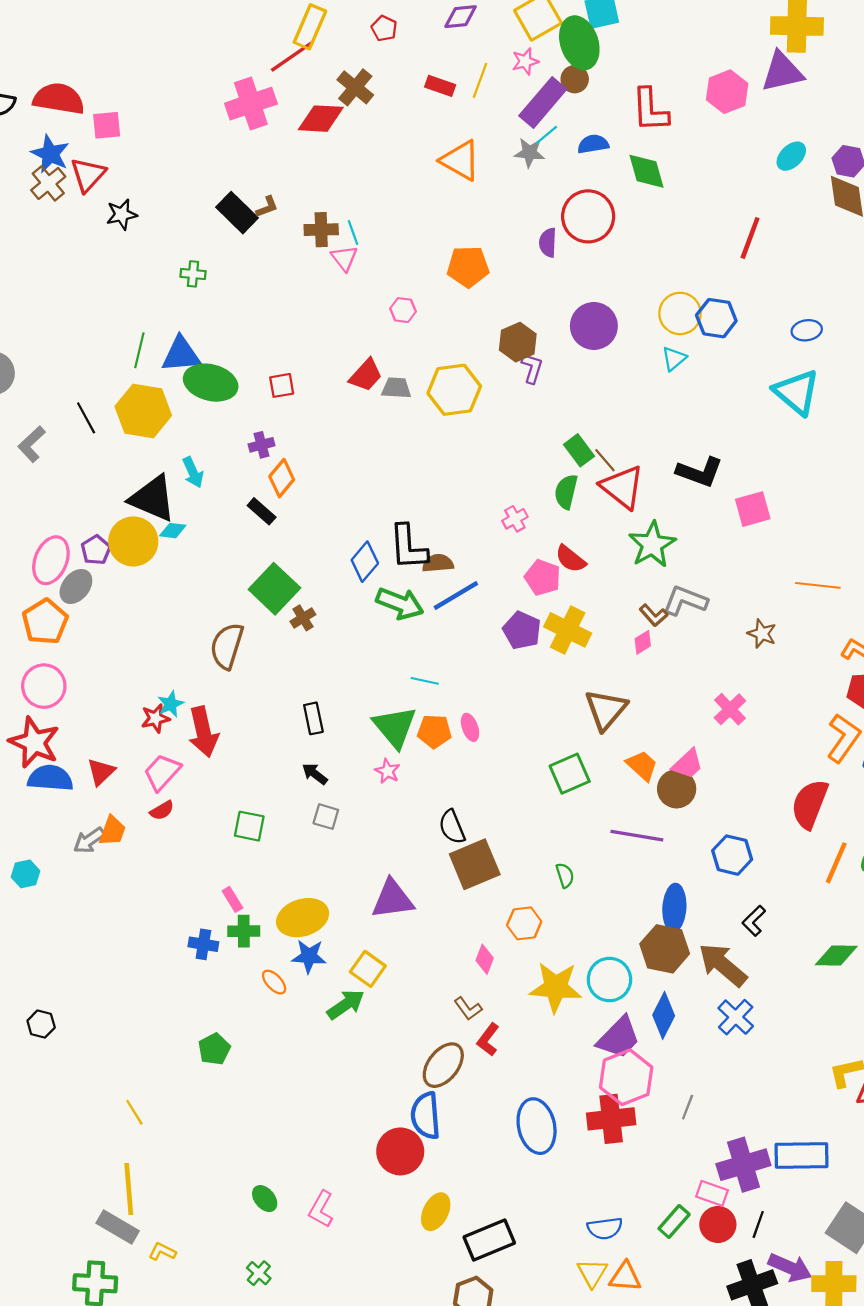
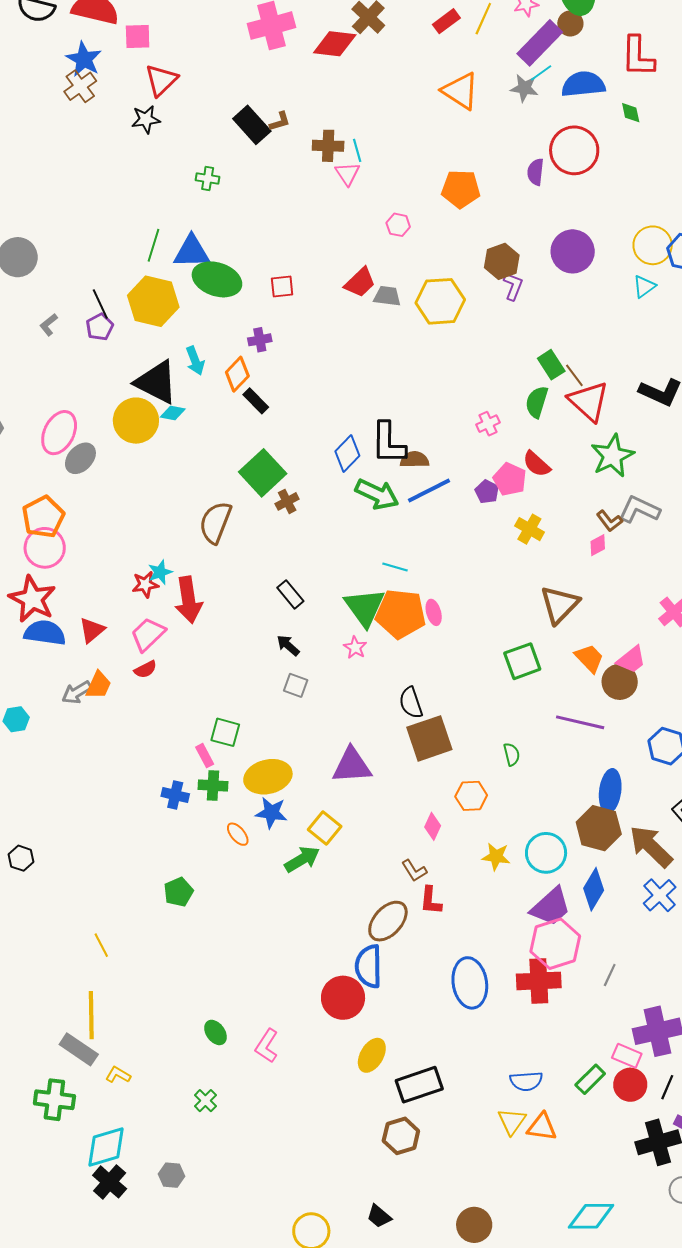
red rectangle: (440, 86) -> (446, 21), turned -60
blue semicircle: (593, 144) -> (583, 84), size x1.5
green diamond: (647, 171) -> (631, 113), size x0.6
red triangle: (88, 175) -> (161, 80), moved
gray L-shape: (32, 444) -> (49, 325), size x0.7
orange diamond: (282, 478) -> (237, 374), moved
purple pentagon: (96, 550) -> (100, 327), moved
orange pentagon: (45, 622) -> (43, 517), moved
purple pentagon: (522, 630) -> (487, 492), moved, size x0.7
yellow cross: (568, 630) -> (529, 529), size x0.7
black rectangle: (313, 718) -> (290, 594), turned -32
orange pentagon: (434, 731) -> (401, 614), size x1.6
green square: (249, 826) -> (225, 732), moved
yellow star: (556, 987) -> (496, 857), size x0.6
red L-shape: (488, 1040) -> (431, 900), turned -36

